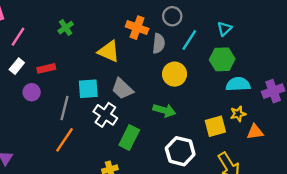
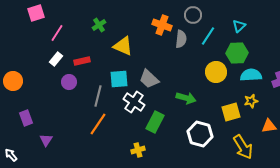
yellow triangle: (109, 51) -> (123, 46), moved
yellow circle: (175, 74) -> (216, 72), moved
orange triangle: (255, 132) -> (269, 126), moved

